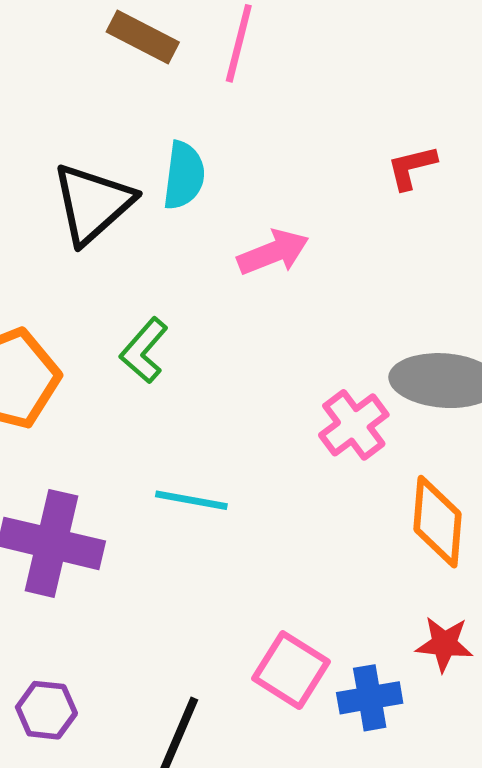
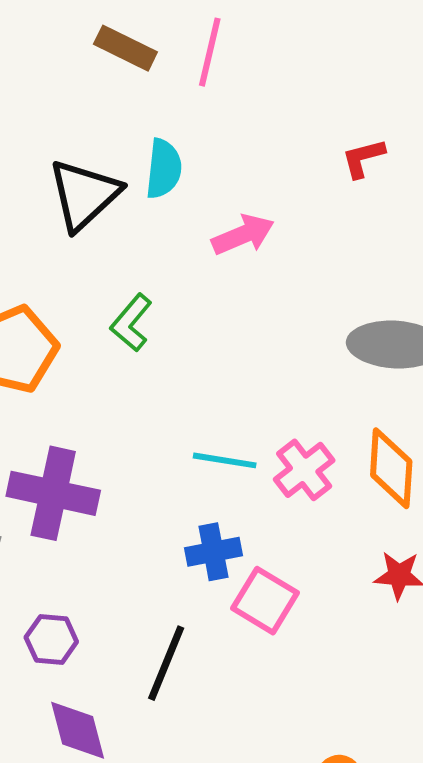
pink cross: (354, 425) -> (304, 470), moved
cyan line: (191, 500) -> (225, 460), moved
blue cross: (370, 698) -> (213, 552), moved

